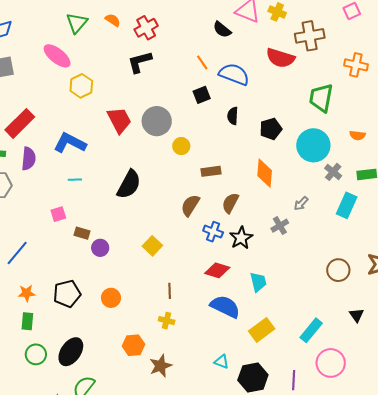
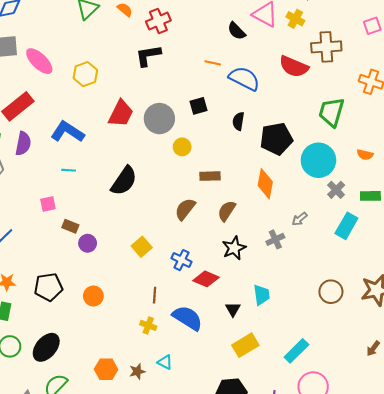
pink ellipse: (57, 56) -> (39, 61), moved
orange line: (202, 62) -> (213, 63), turned -49
black square: (202, 95) -> (198, 106), moved
red trapezoid: (119, 120) -> (121, 114), turned 48
black pentagon: (271, 129) -> (276, 139), size x1.4
blue cross: (213, 232) -> (181, 260), moved
cyan trapezoid: (258, 282) -> (261, 295), moved
blue semicircle: (225, 307) -> (187, 318), moved
black triangle: (357, 315) -> (233, 309), moved
orange hexagon: (134, 345) -> (106, 369), moved
cyan triangle: (222, 362) -> (165, 362), moved
brown star: (161, 366) -> (137, 371), size x0.7

